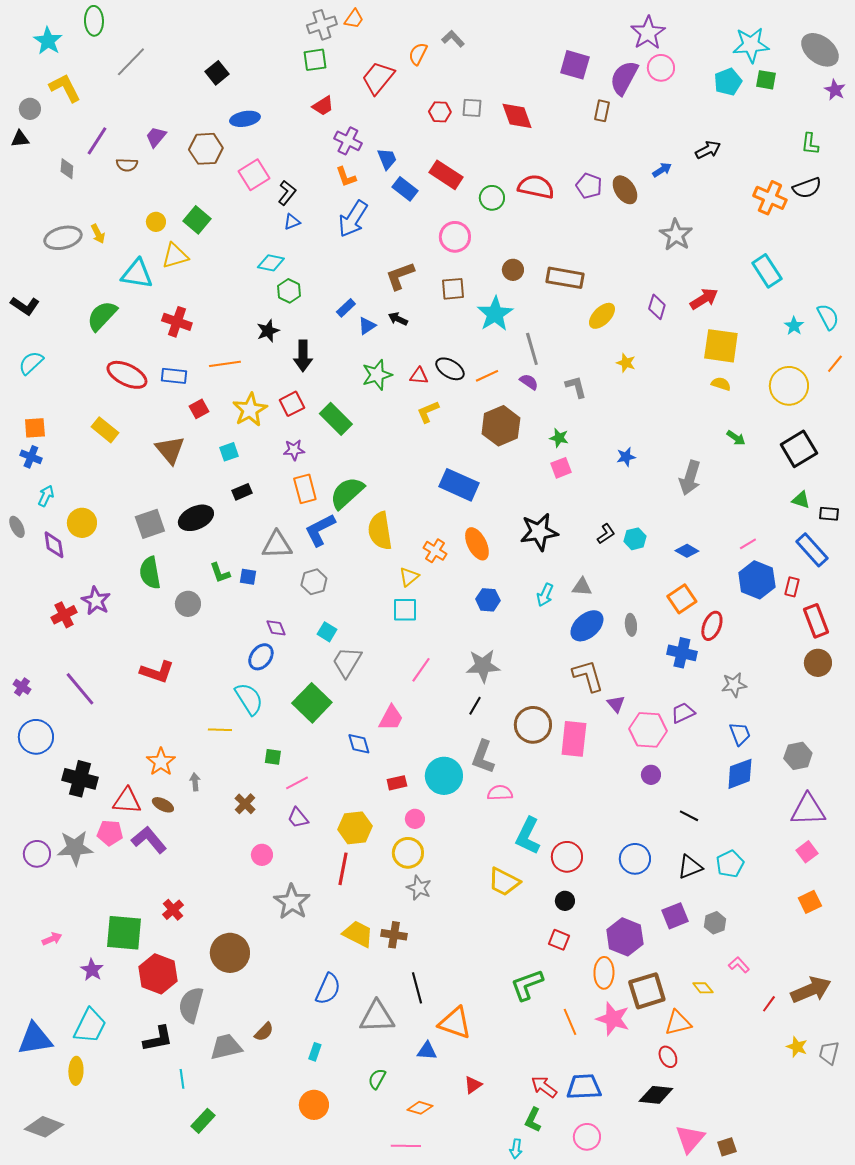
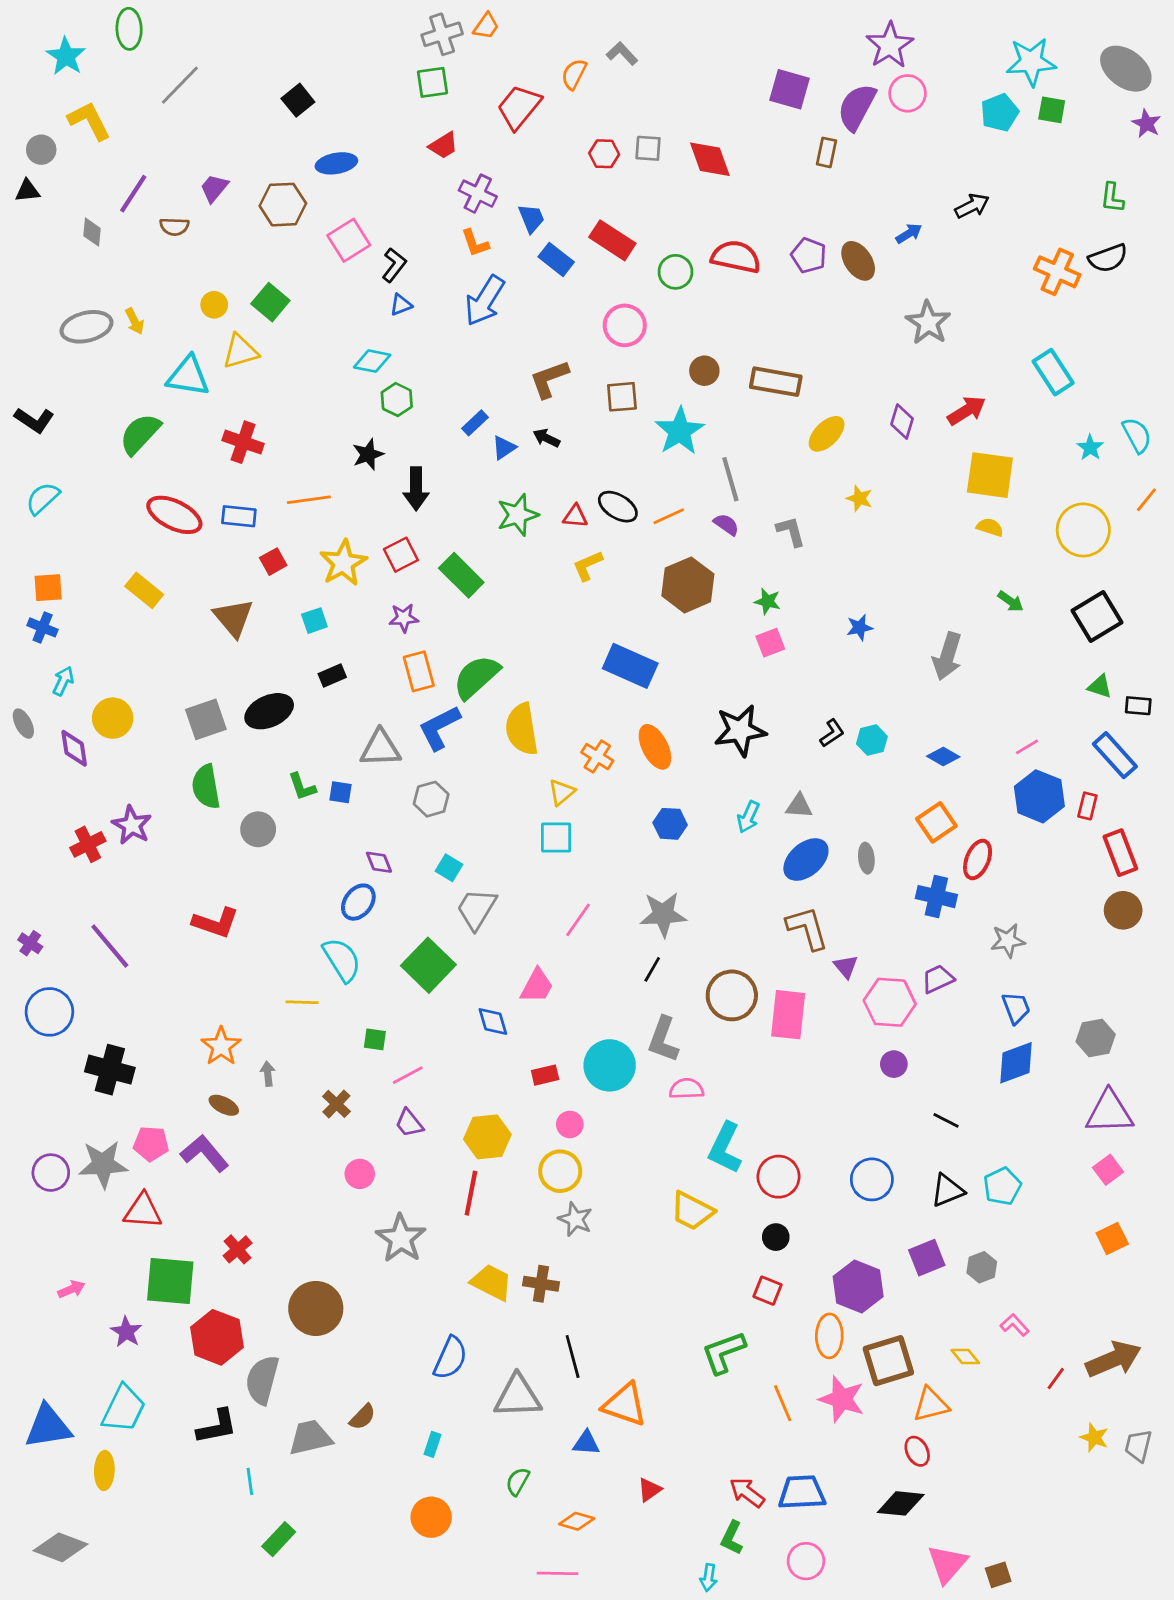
red triangle: (127, 801) -> (143, 1211), moved

